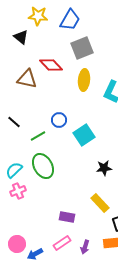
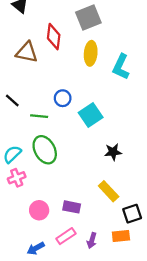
red diamond: (51, 65) -> (54, 37), turned 50
green line: (38, 136) -> (39, 116), turned 35
pink circle: (17, 244) -> (39, 210), moved

